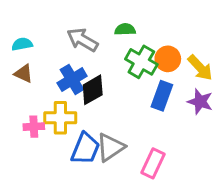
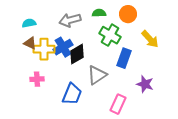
gray arrow: (82, 40) -> (70, 20), turned -45
orange circle: (168, 59) -> (128, 14), moved
purple star: (200, 102) -> (145, 84), moved
yellow cross: (60, 118) -> (44, 49), moved
gray triangle: (110, 147) -> (97, 75), moved

